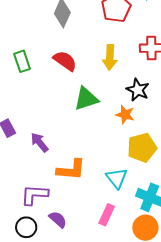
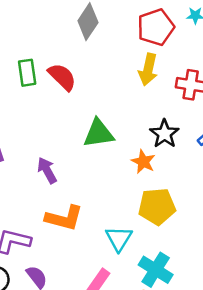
yellow arrow: (110, 57) -> (148, 70), moved
red semicircle: (65, 61) -> (62, 77), moved
purple arrow: (40, 142) -> (47, 170), moved

